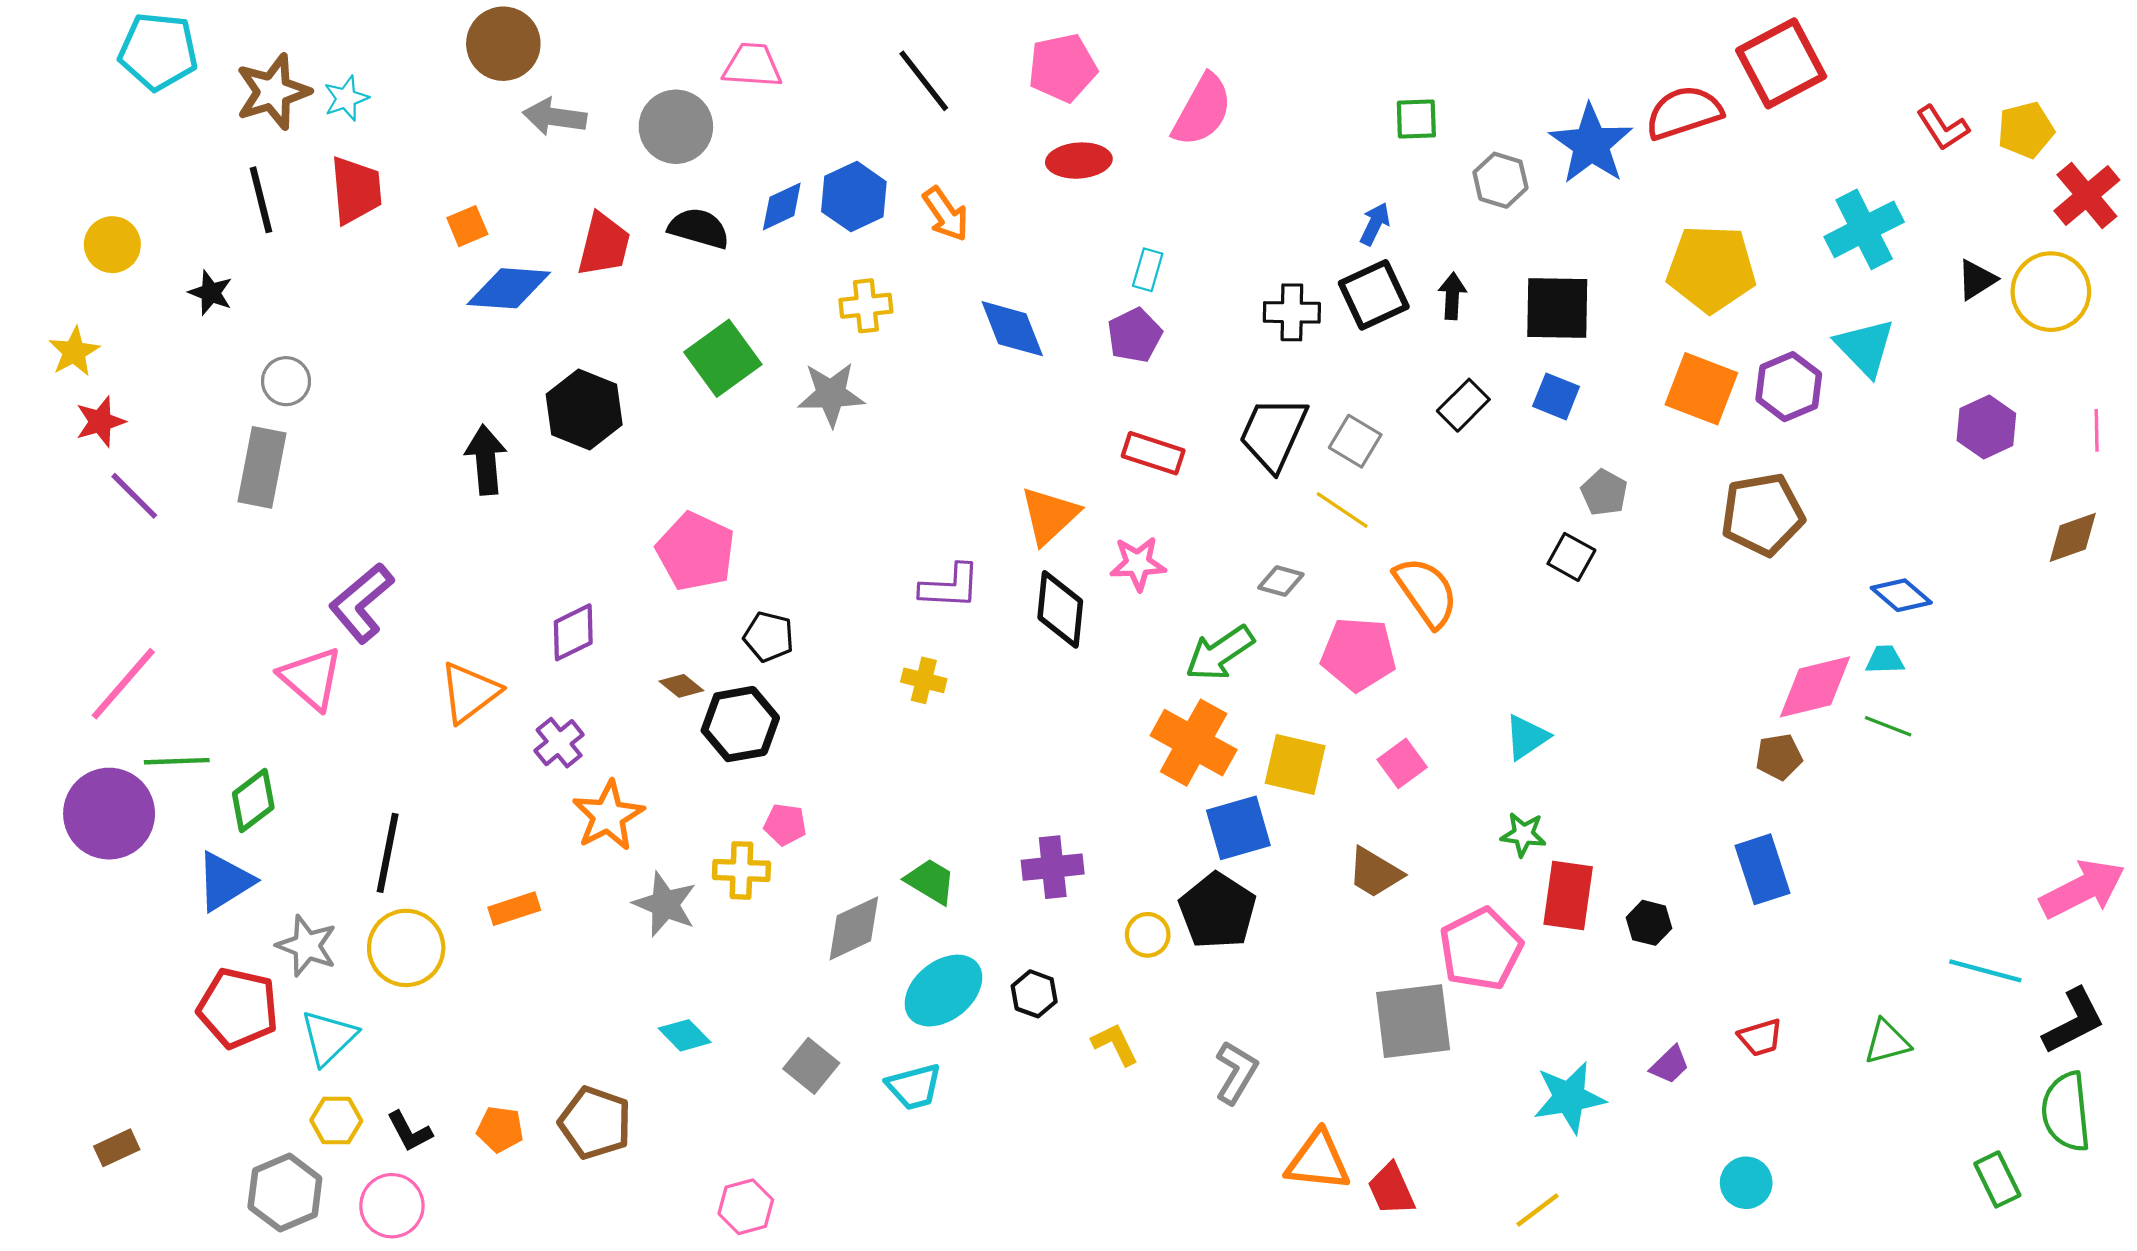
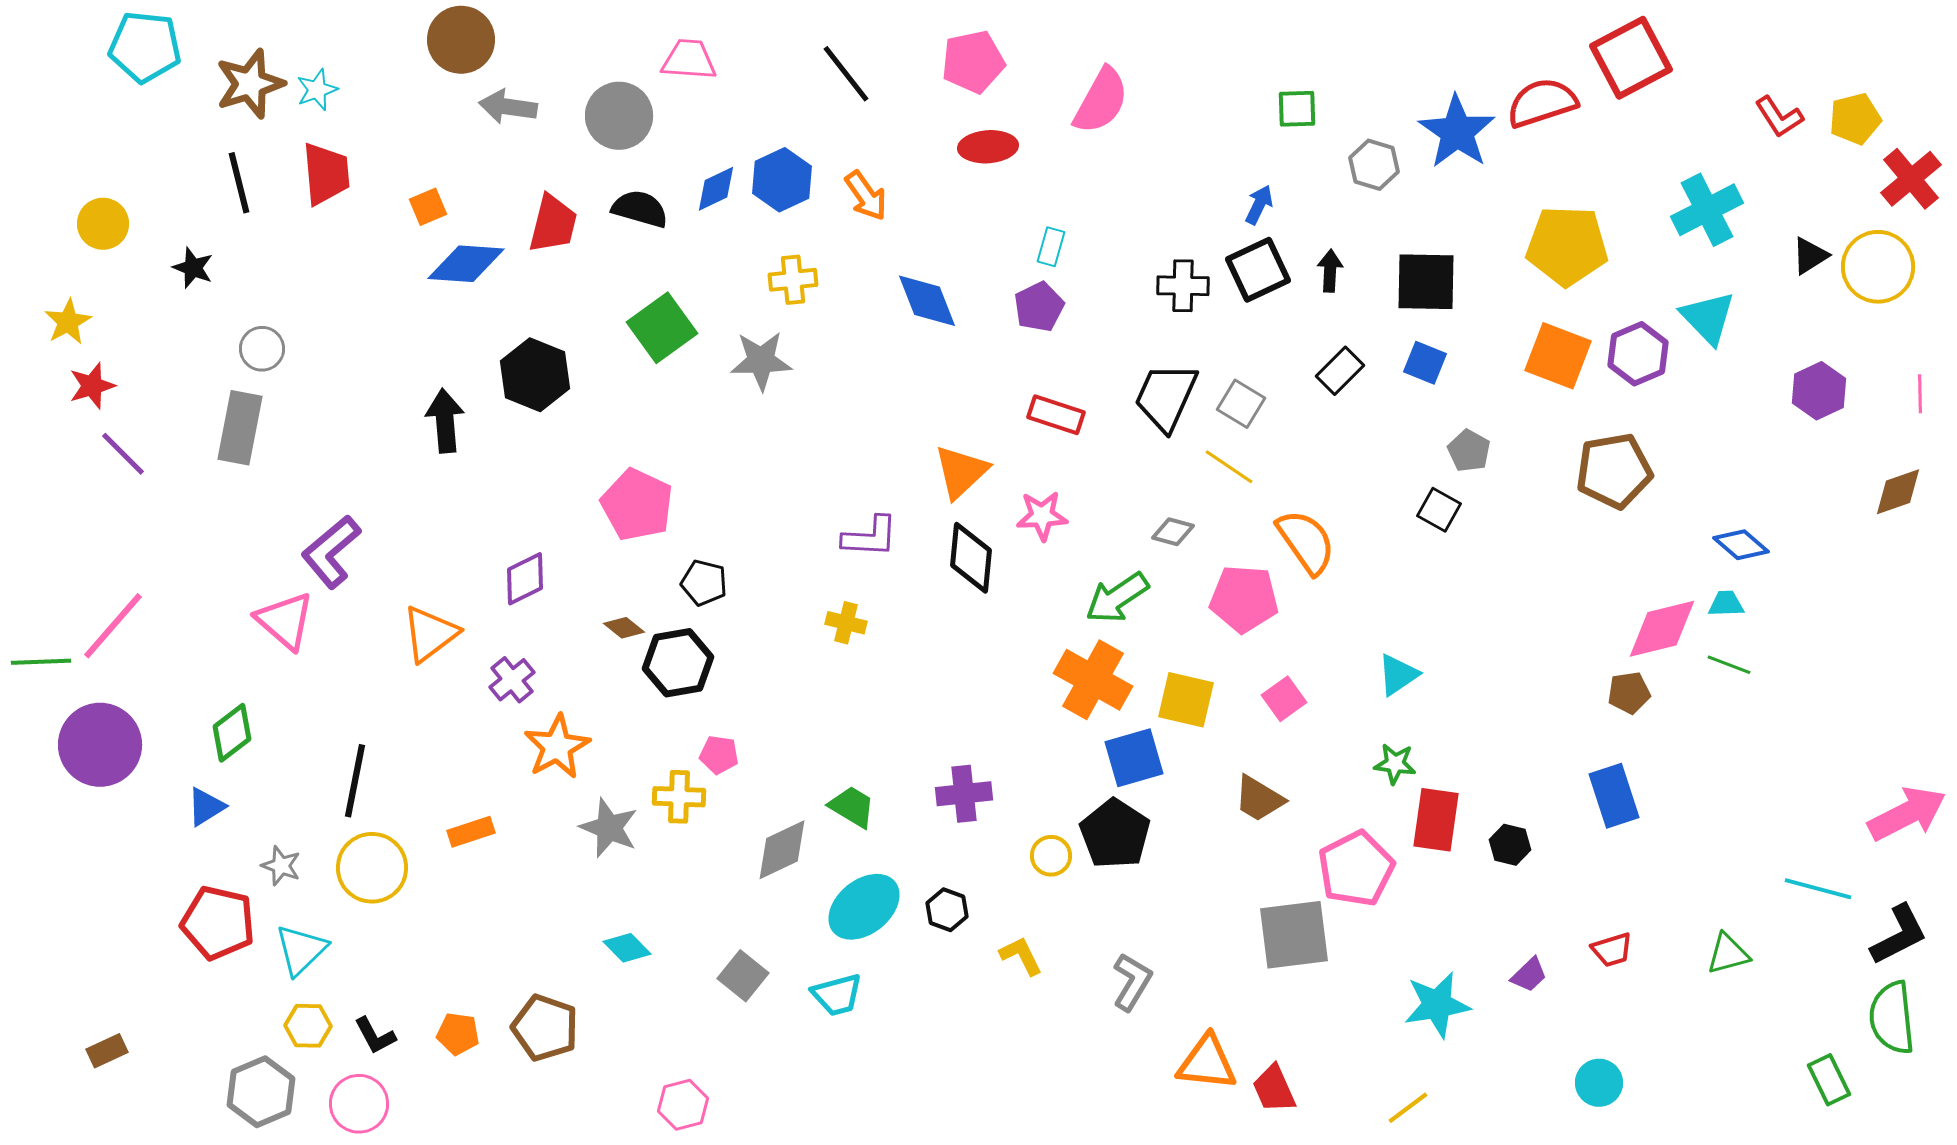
green line: (177, 761) -> (41, 662), moved
blue triangle: (225, 881) -> (206, 807), size x0.7
gray star: (307, 946) -> (281, 866), size x0.7

